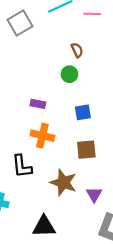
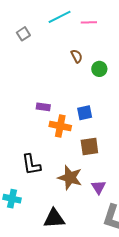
gray square: (20, 23) -> (23, 34), size x0.6
green circle: (69, 74) -> (99, 69), moved
orange cross: (42, 136) -> (60, 126), moved

